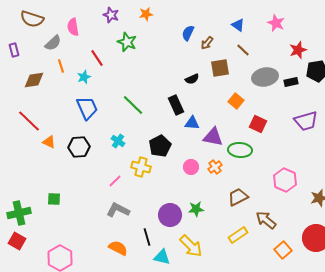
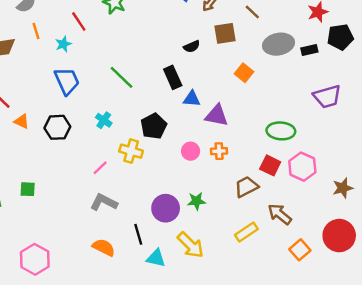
red square: (258, 124) -> (270, 165), moved
green ellipse: (240, 150) -> (281, 131), moved
orange cross: (215, 167) -> (219, 151), turned 32

